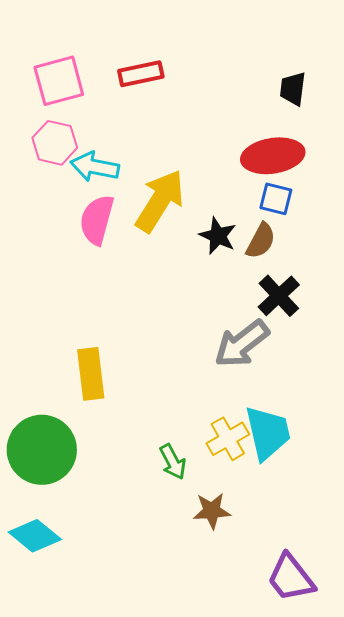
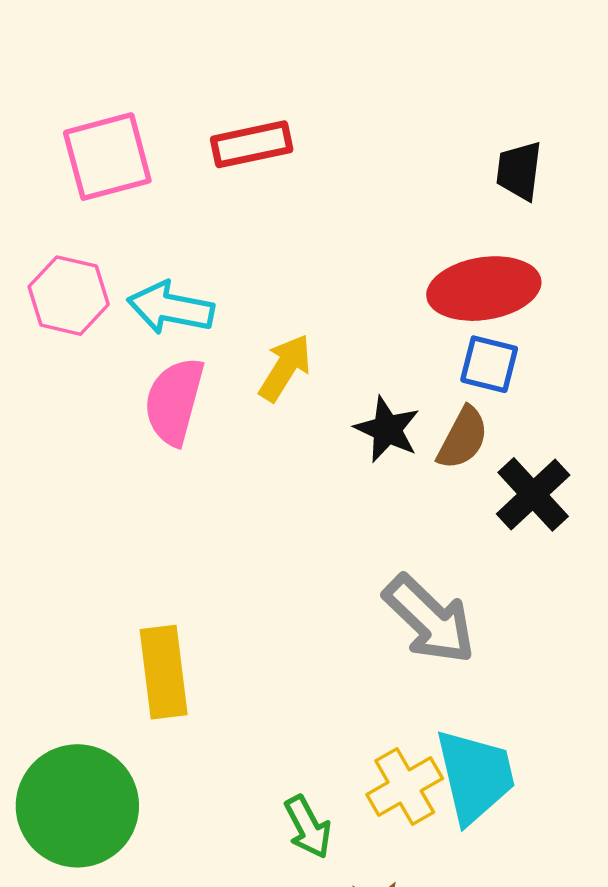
pink hexagon: (55, 143) -> (69, 296), moved
yellow arrow: (160, 201) -> (285, 368), size x0.6
black cross: (279, 296) -> (533, 494), moved
gray arrow: (242, 344) -> (429, 619), turned -98

